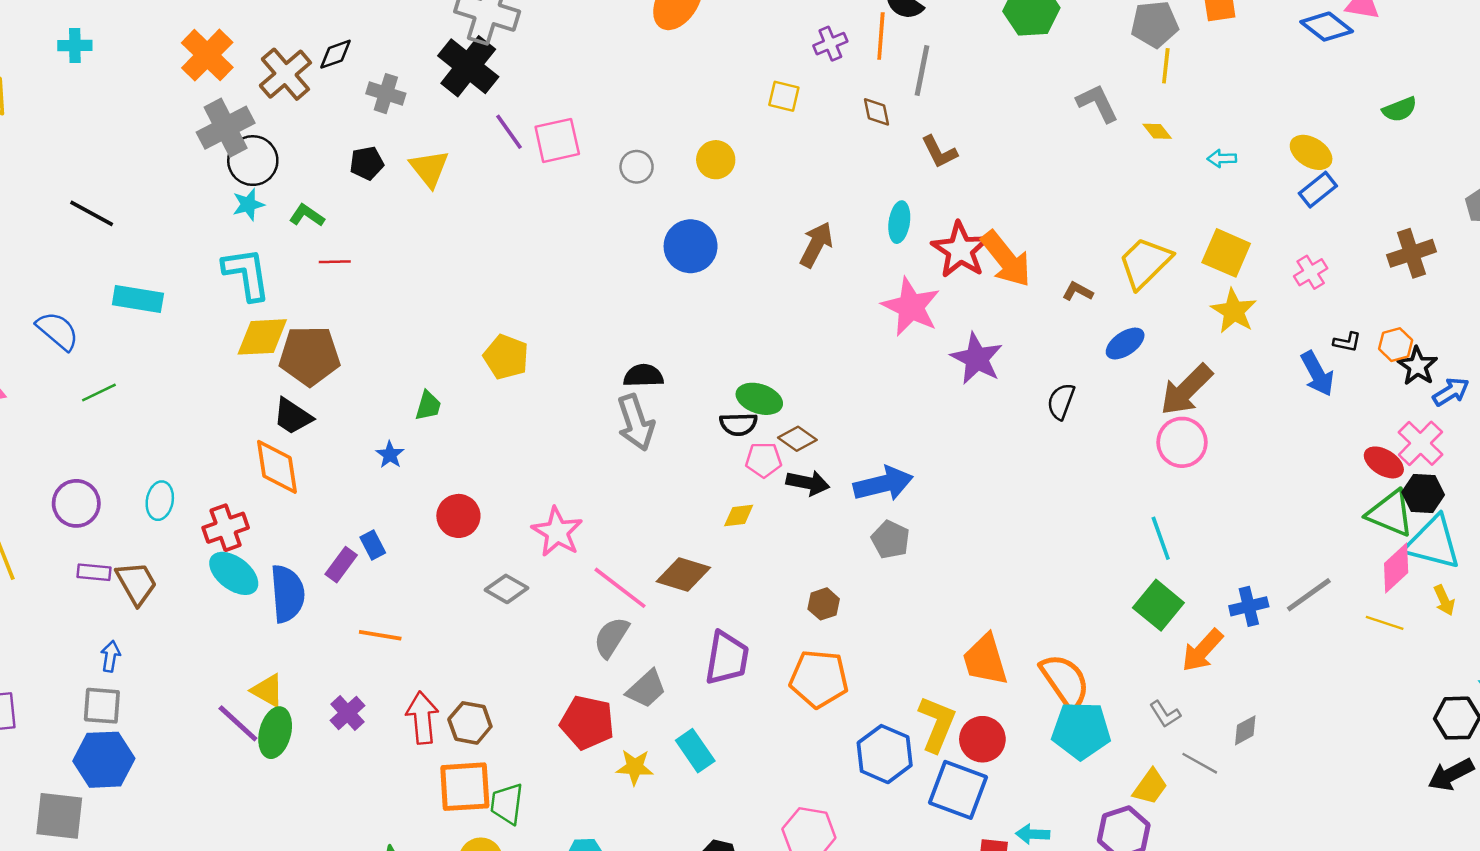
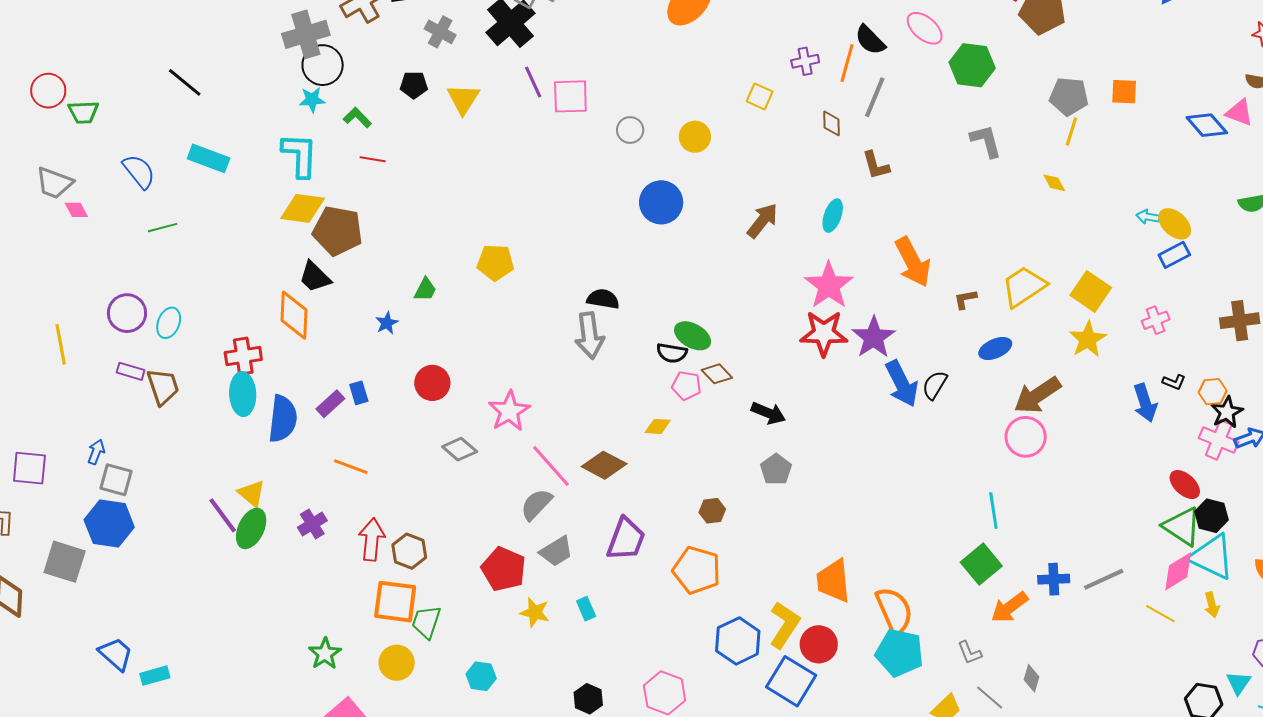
gray L-shape: (1097, 103) -> (986, 141), moved
cyan arrow: (1222, 158) -> (1148, 217), moved
red star: (960, 250) -> (824, 333), moved, turned 30
brown L-shape: (1078, 291) -> (965, 299), turned -50
yellow pentagon: (506, 357) -> (495, 262), turned -30
pink cross: (1420, 443) -> (1219, 440), moved, turned -33
black arrow: (808, 483) -> (768, 413), moved
blue arrow: (883, 484) -> (902, 384), moved, turned 66
cyan ellipse: (160, 501) -> (169, 323), moved
cyan ellipse: (234, 573) -> (243, 394), turned 39
blue arrow: (110, 656) -> (96, 452), moved
gray diamond: (1245, 730) -> (1031, 678), turned -56
cyan rectangle: (695, 751) -> (586, 609), size x0.7

